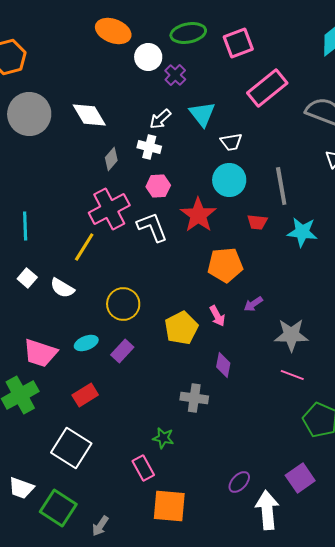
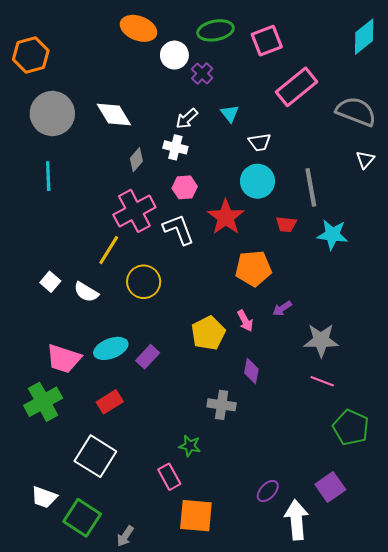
cyan triangle: (202, 114) -> (230, 114), size x0.7
cyan line: (25, 226) -> (48, 176), moved
yellow circle: (123, 304) -> (144, 282), moved
cyan ellipse: (86, 343) -> (111, 348), size x1.4

